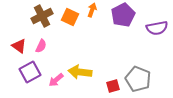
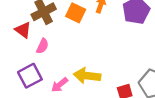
red triangle: (19, 46) -> (23, 30), moved

